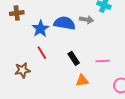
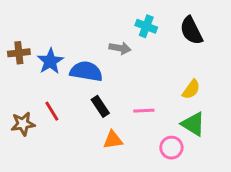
brown cross: (17, 13) -> (19, 53), moved
blue semicircle: (64, 23) -> (86, 71), moved
red line: (42, 53) -> (52, 111), moved

